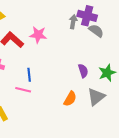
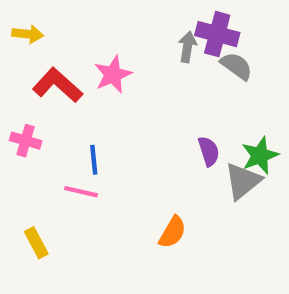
pink star: (38, 35) -> (113, 75), turned -30
gray triangle: (96, 97) -> (243, 181), moved
orange semicircle: (70, 99) -> (173, 232), moved

